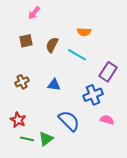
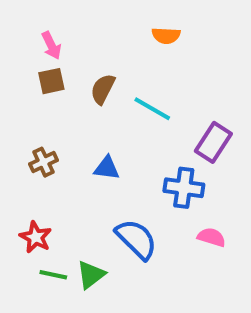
pink arrow: (34, 13) -> (51, 45), moved, turned -64
orange semicircle: (84, 32) -> (166, 36), moved
blue cross: (93, 95) -> (184, 188), turned 30

